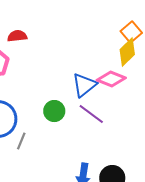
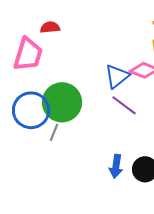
green circle: (54, 111) -> (62, 102), moved, size x1.8

